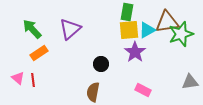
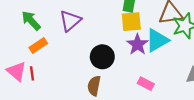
cyan triangle: (147, 30) -> (157, 40), moved, size x1.4
black circle: (101, 64) -> (102, 57), size x1.5
pink triangle: (18, 78) -> (17, 71), size x1.5

